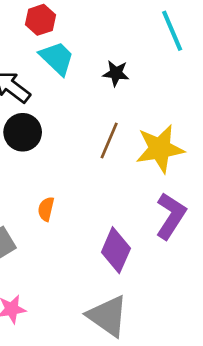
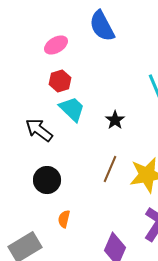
black star: (116, 73) -> (115, 120), turned 30
black circle: (23, 132) -> (47, 180), moved

